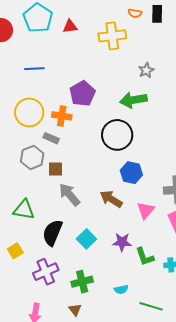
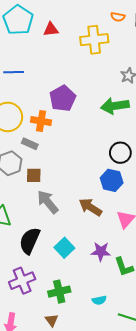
black circle: (117, 135) -> (120, 153), moved, size x0.7

